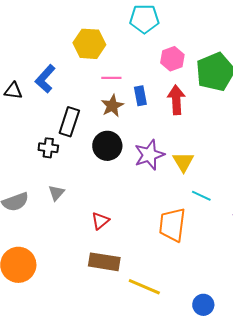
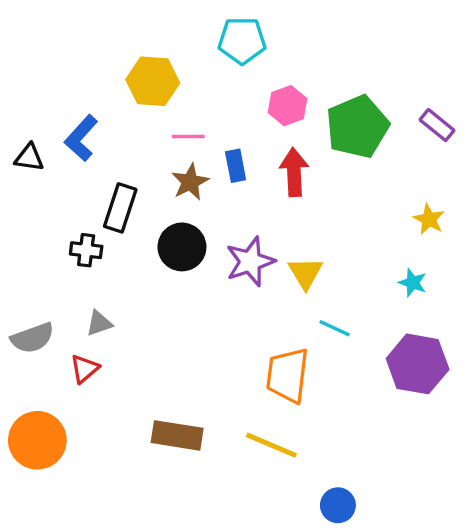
gray triangle: (56, 193) -> (99, 323), turned 30
red triangle: (100, 221) -> (84, 369), moved
yellow line: (144, 287) -> (271, 445), moved

